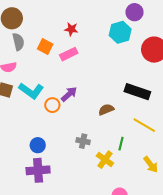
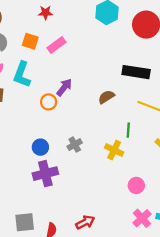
red star: (71, 29) -> (45, 13), moved
cyan L-shape: (31, 91) -> (22, 75), moved, turned 85
gray cross: (83, 141) -> (75, 145), moved, turned -32

